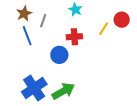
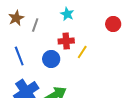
yellow line: (104, 29) -> (82, 52), moved
blue line: (27, 36) -> (19, 56), moved

